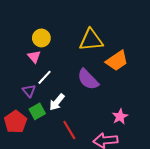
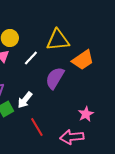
white line: (44, 77) -> (31, 58), moved
purple semicircle: (88, 79) -> (55, 78), turned 75

